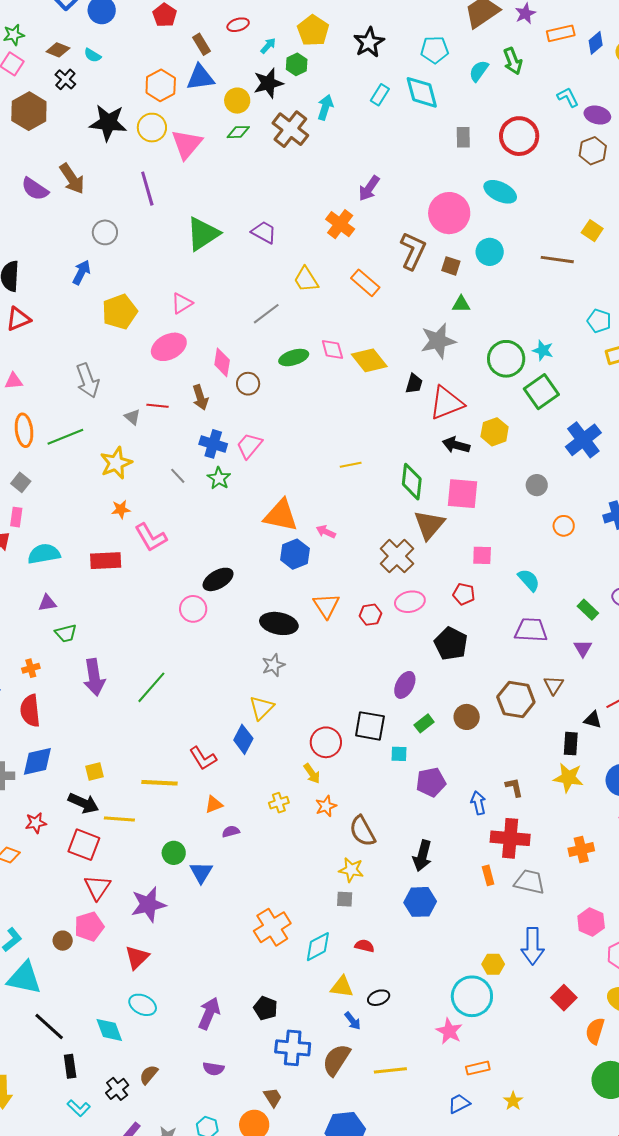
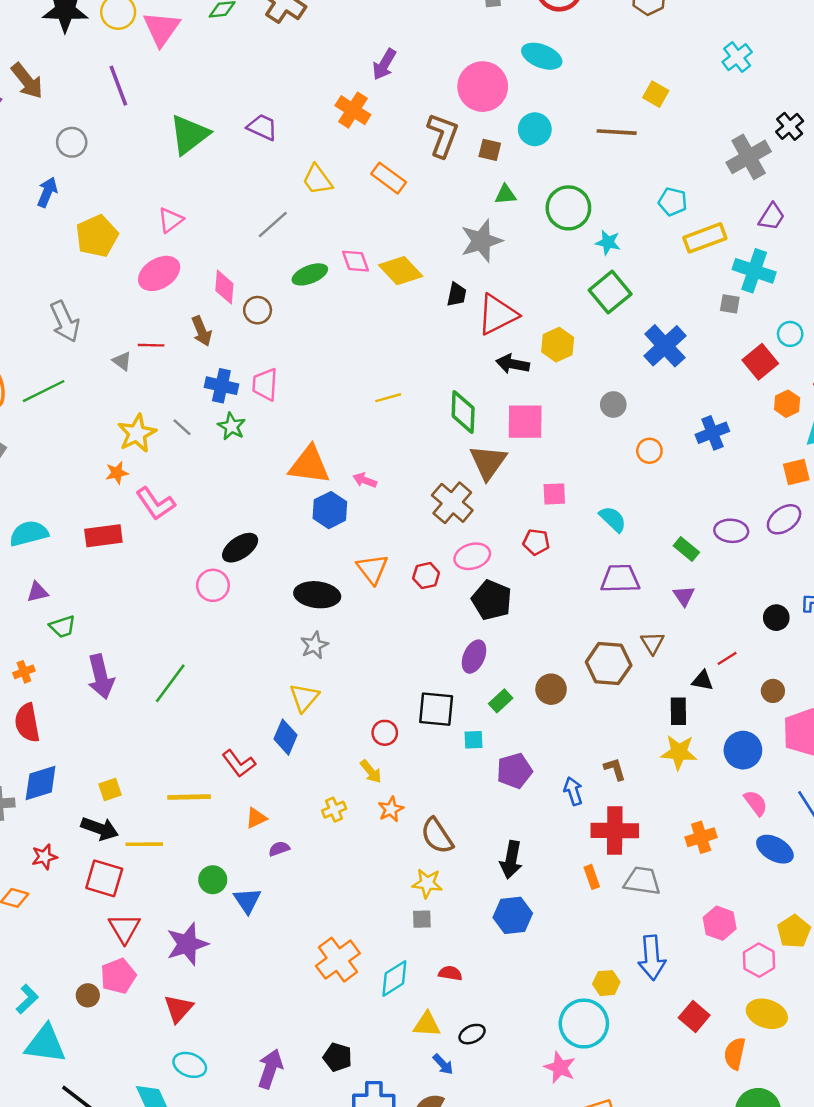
green circle: (506, 359) -> (568, 208), moved
pink trapezoid: (249, 446) -> (265, 384), turned -32
yellow star: (116, 463) -> (137, 433), moved
black pentagon: (451, 644) -> (492, 600), moved
red circle: (326, 742) -> (385, 733), size x0.7

